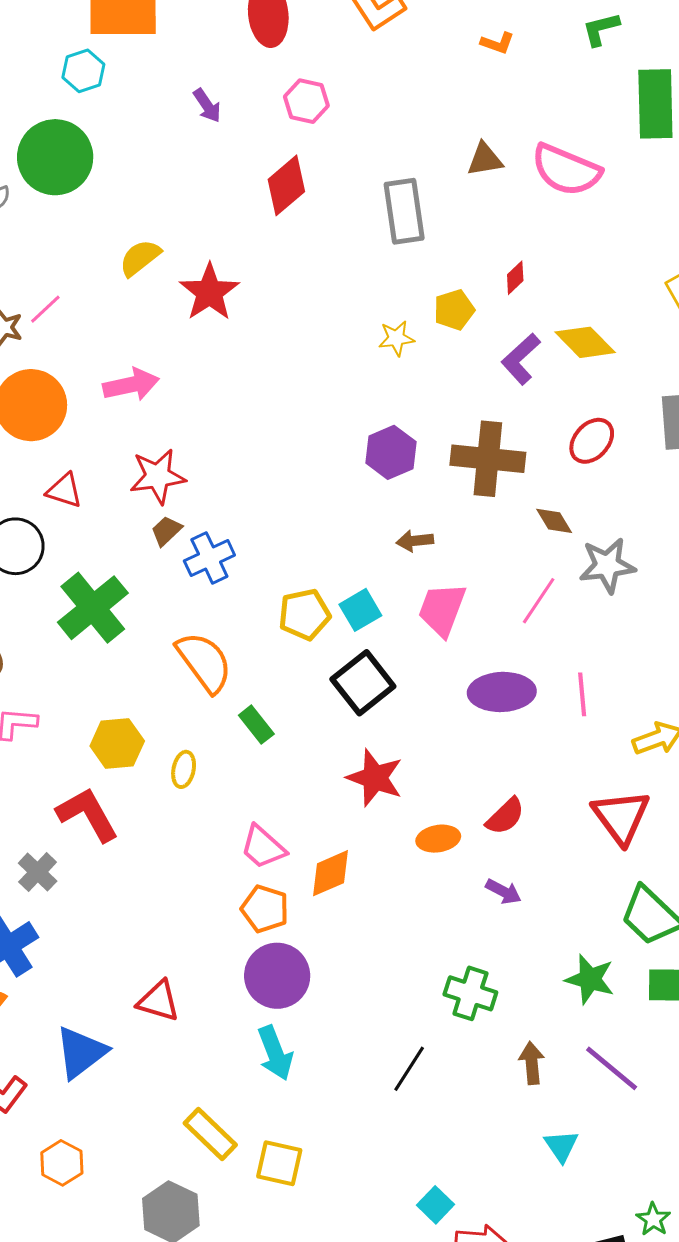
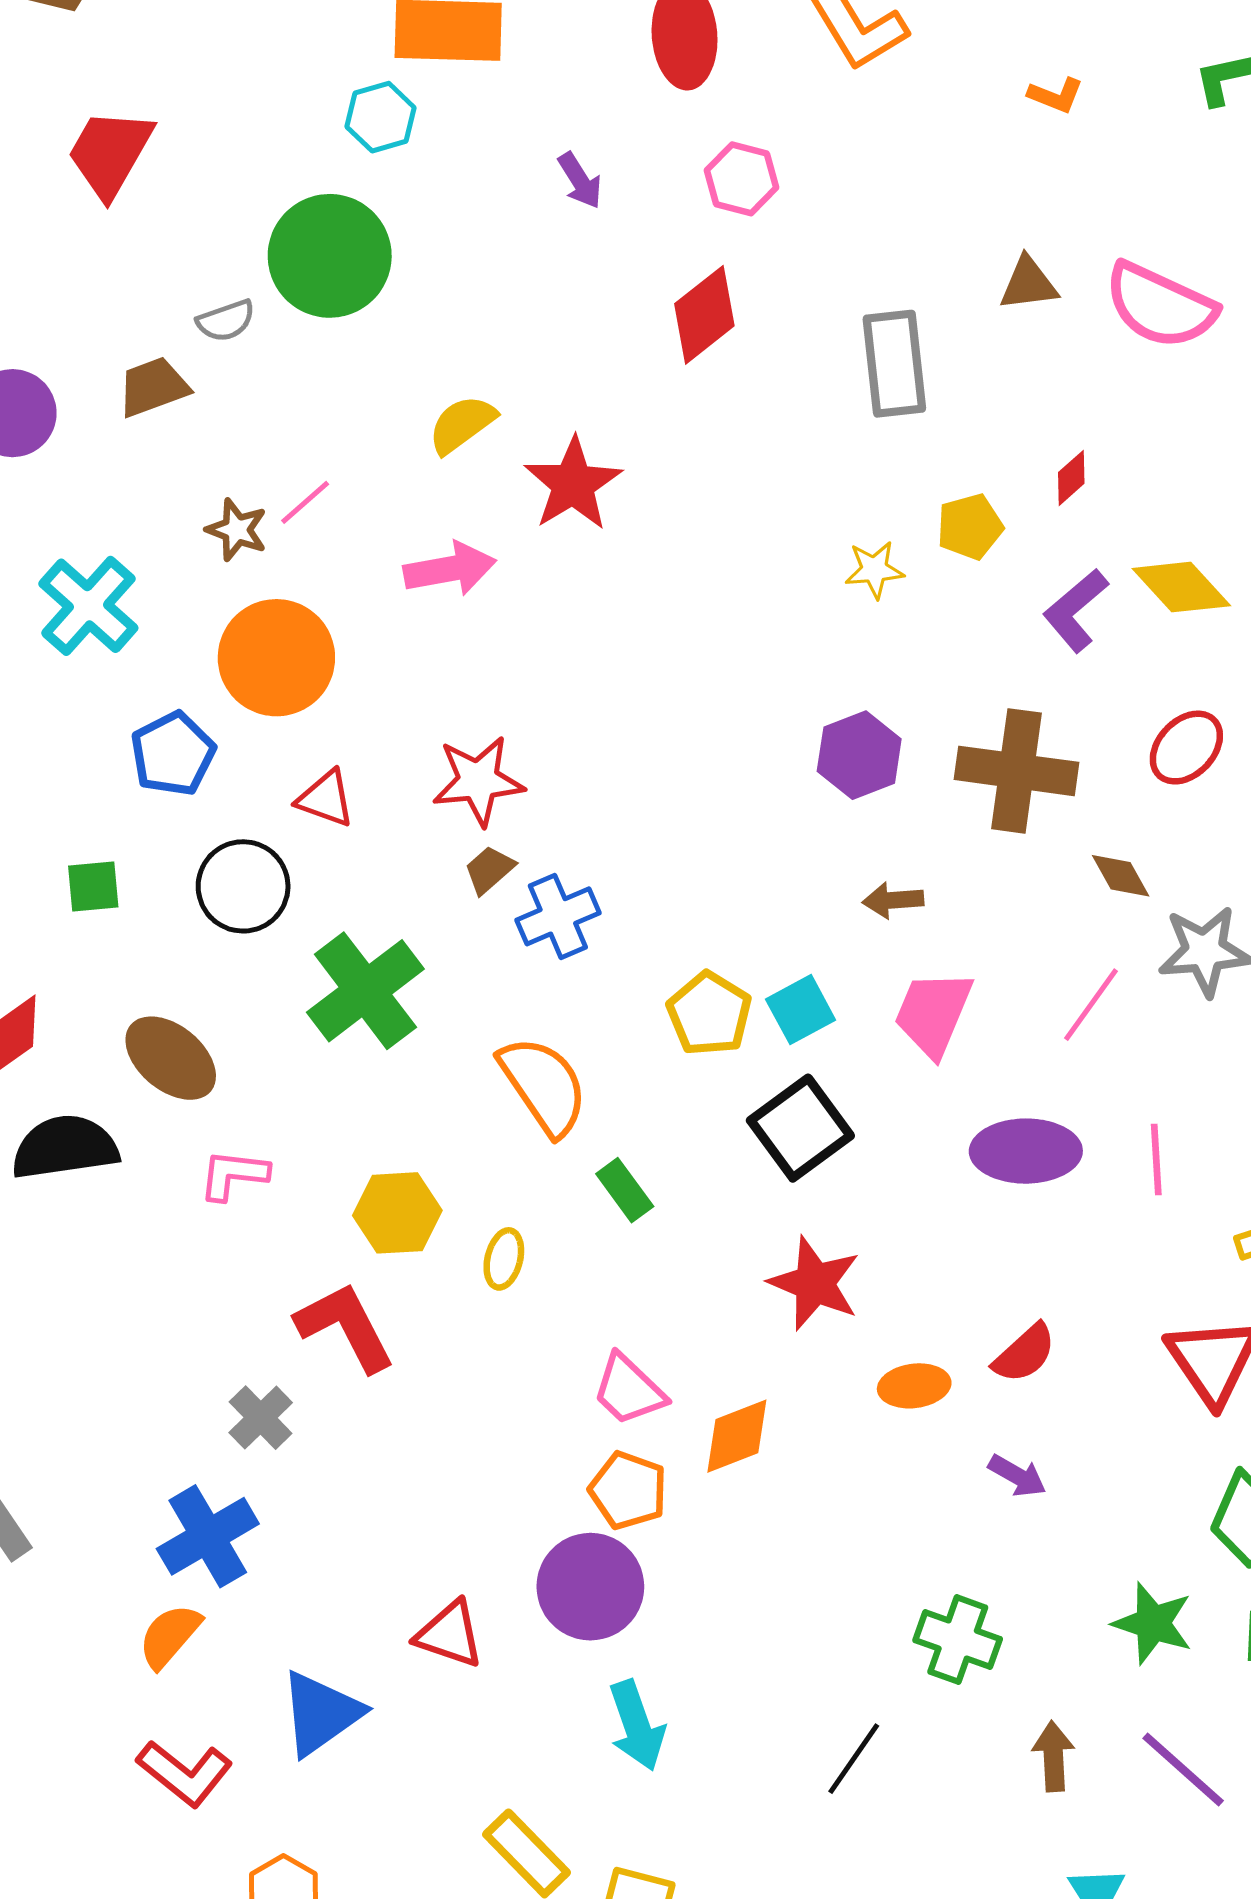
pink arrow: (131, 385) -> (450, 569), moved
yellow pentagon: (304, 614) -> (709, 1014), turned -30
purple circle: (277, 976) -> (590, 1587), moved

